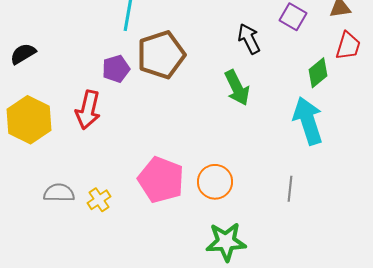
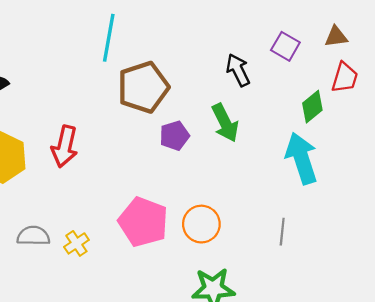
purple pentagon: (116, 69) -> (174, 136), moved

